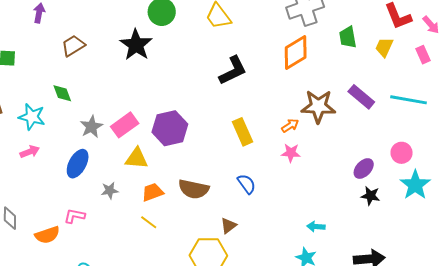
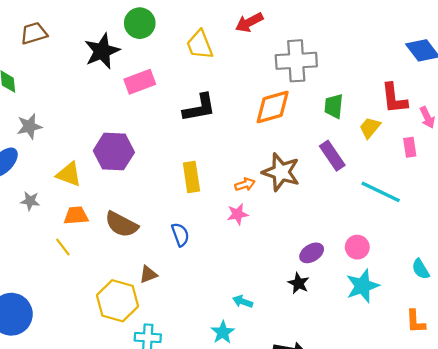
purple rectangle: (361, 97) -> (332, 156), moved
pink rectangle: (125, 125) -> (140, 82), moved
pink star: (291, 153) -> (238, 214), turned -30
black star: (370, 196) -> (299, 283), moved

